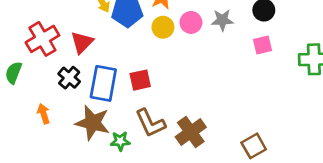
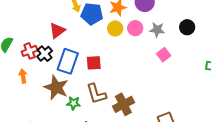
red cross: (42, 39) -> (30, 51), moved, size x0.7
pink square: (263, 45) -> (164, 55), moved, turned -32

